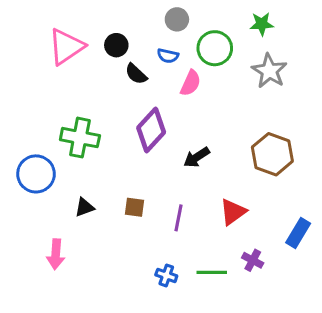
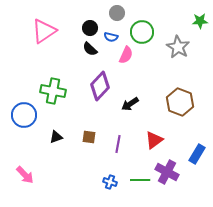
green star: (262, 24) -> (200, 21), moved
black circle: (116, 45) -> (90, 28), moved
pink arrow: (56, 254) -> (25, 175), moved, turned -48
purple cross: (253, 260) -> (167, 172), size x1.6

